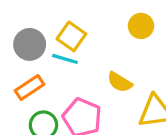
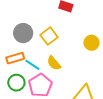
cyan line: (65, 59) -> (32, 65), moved
yellow semicircle: (120, 82) -> (54, 63), moved

